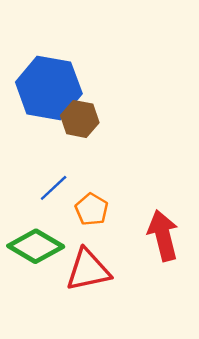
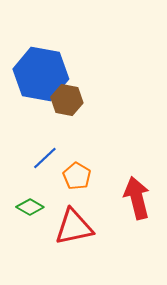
green diamond: (36, 246) -> (30, 207), size x0.6

